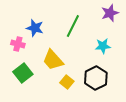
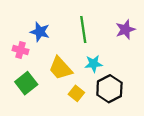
purple star: (110, 13) -> (125, 29), moved
green line: (73, 26) -> (83, 29), turned -35
cyan star: (103, 46) -> (93, 64), moved

